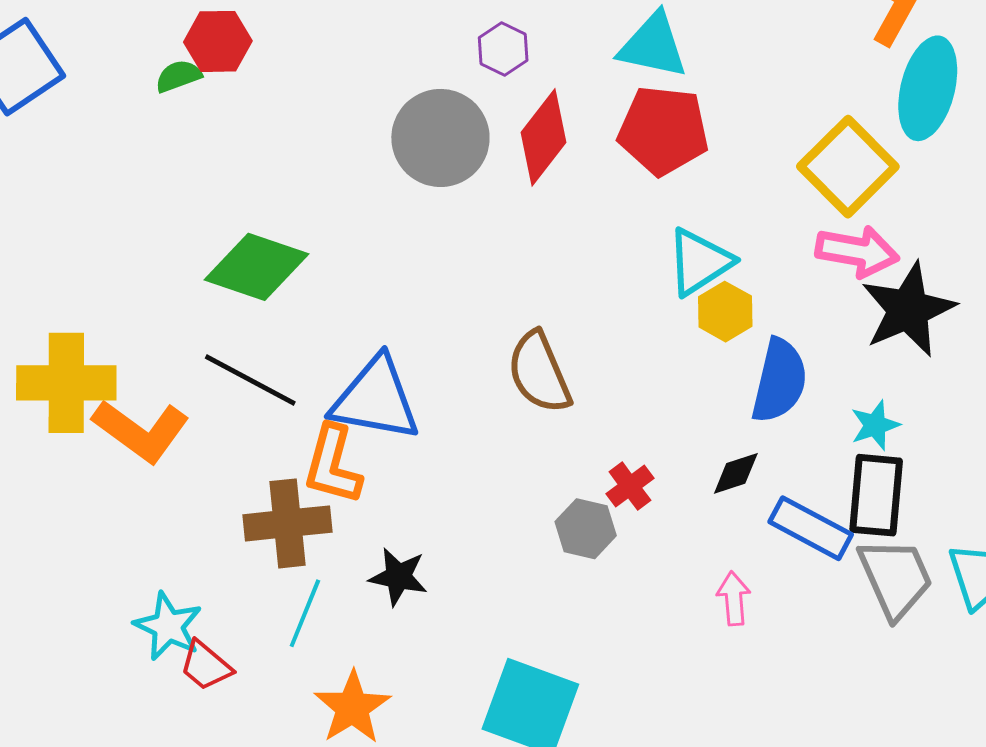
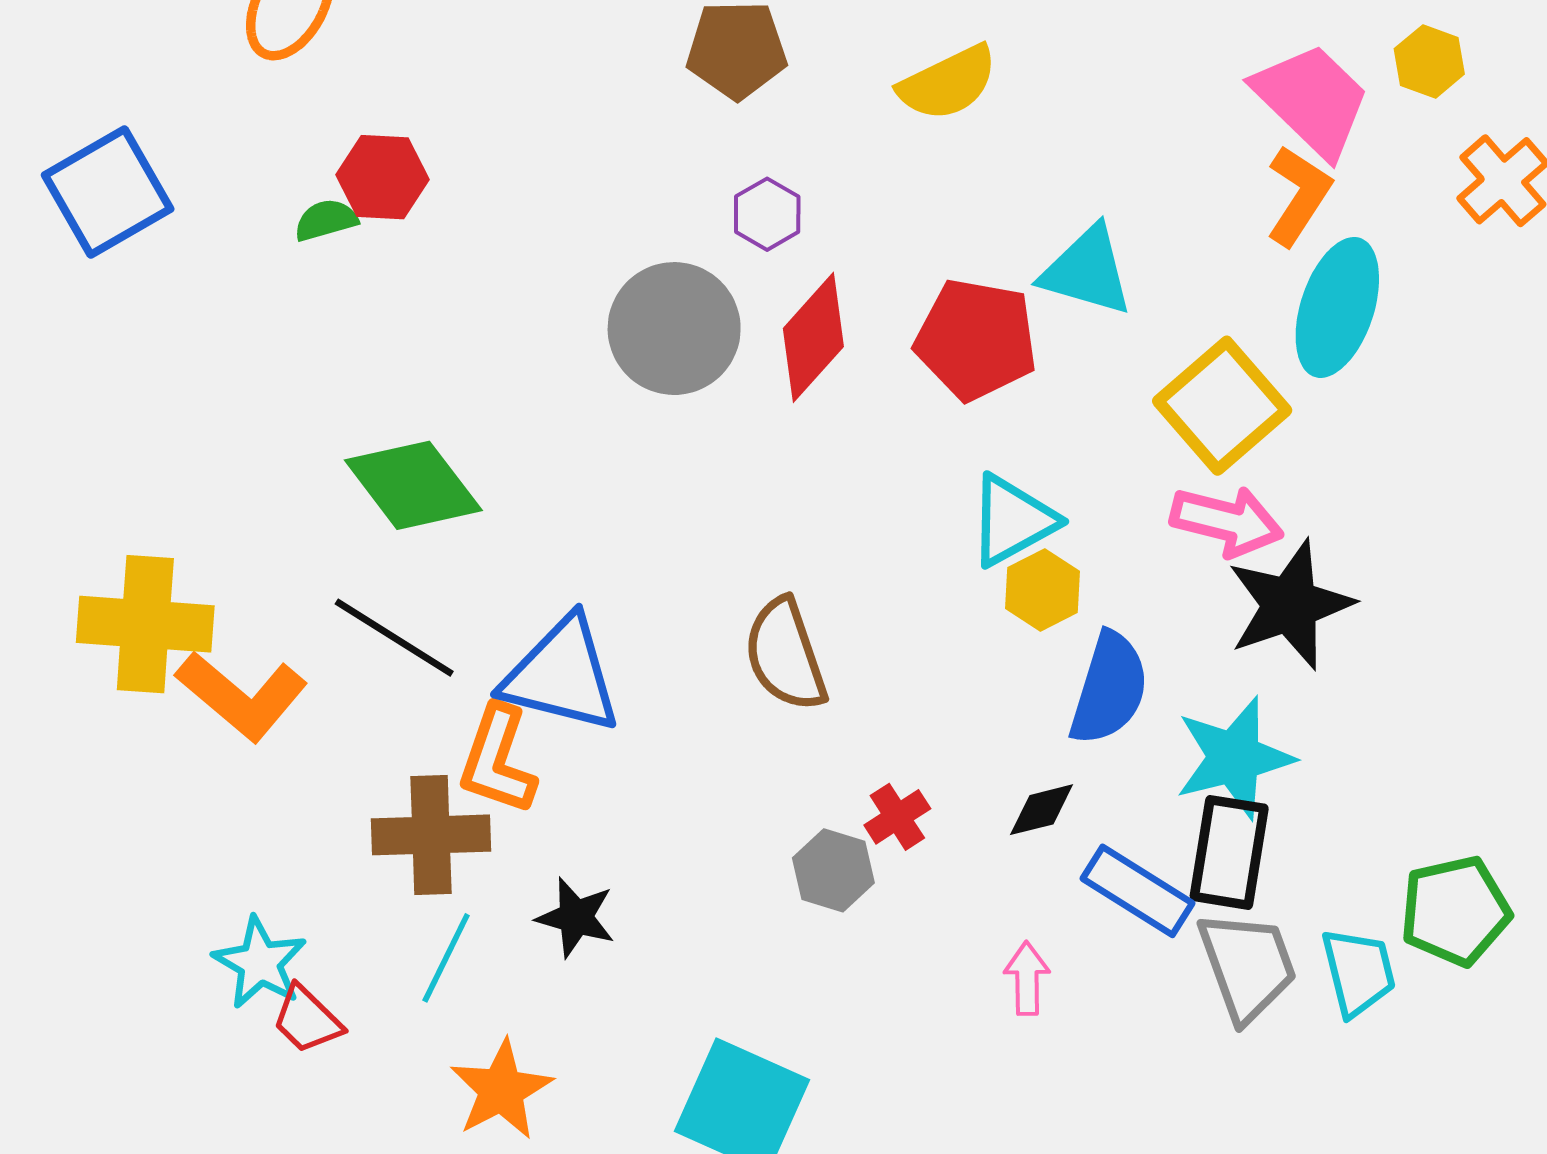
cyan triangle: (653, 46) -> (1087, 271), moved
green diamond: (256, 267) -> (413, 485), turned 30
cyan star: (875, 425) -> (1234, 758), size x1.8

